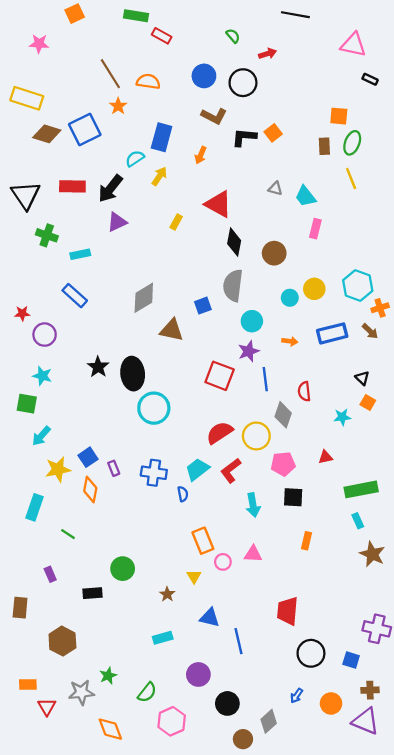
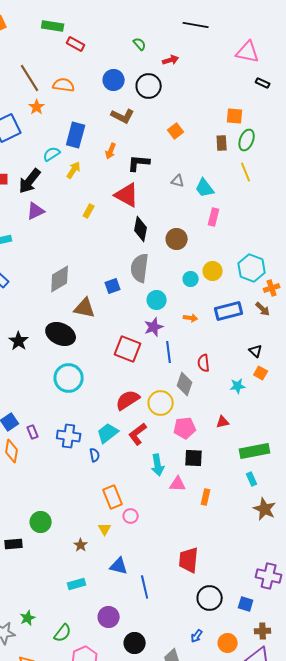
black L-shape: (244, 137) -> (139, 163), moved
black ellipse: (133, 374) -> (61, 334), moved, turned -60
pink triangle: (253, 554) -> (178, 484), moved

